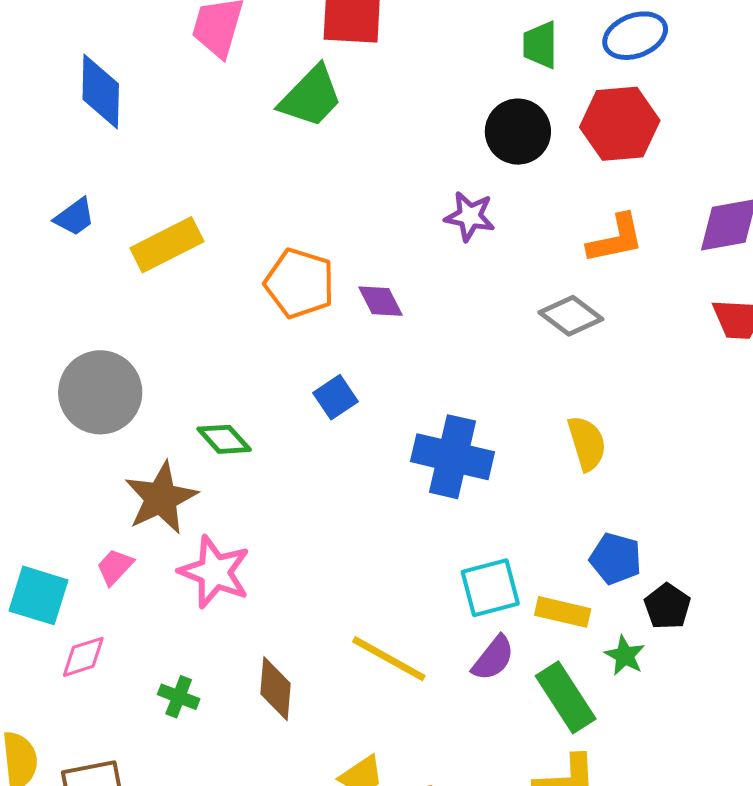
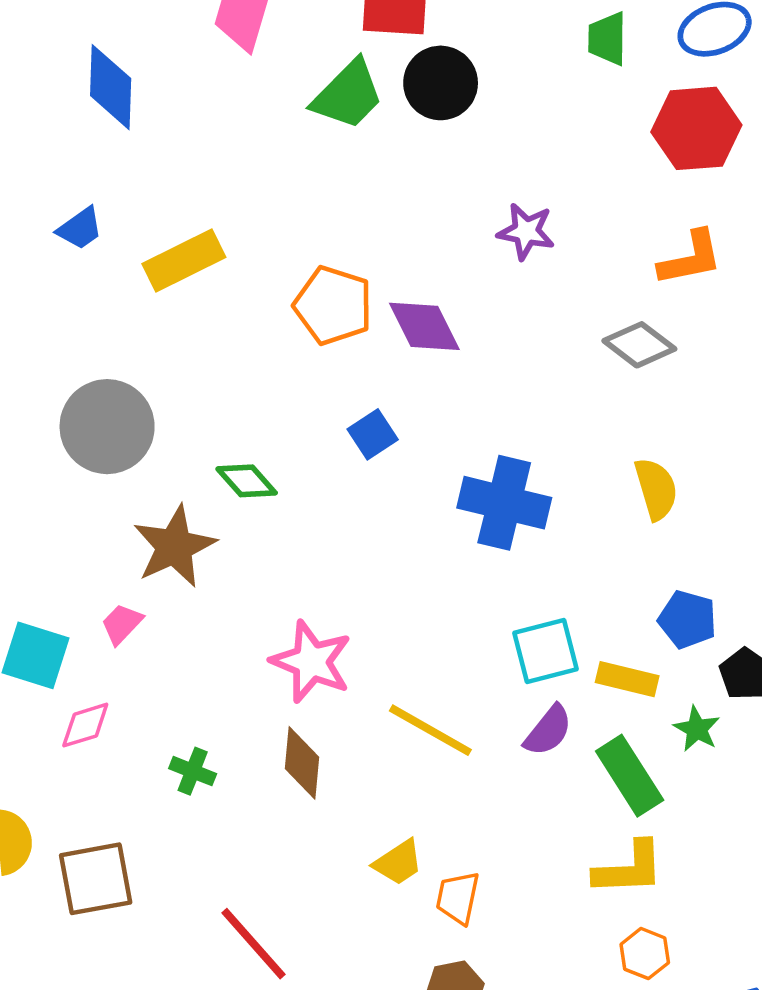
black circle: (518, 132) -> (441, 83), moved
purple diamond: (380, 301) -> (424, 326), size x1.4
pink star: (215, 572) -> (311, 662), moved

